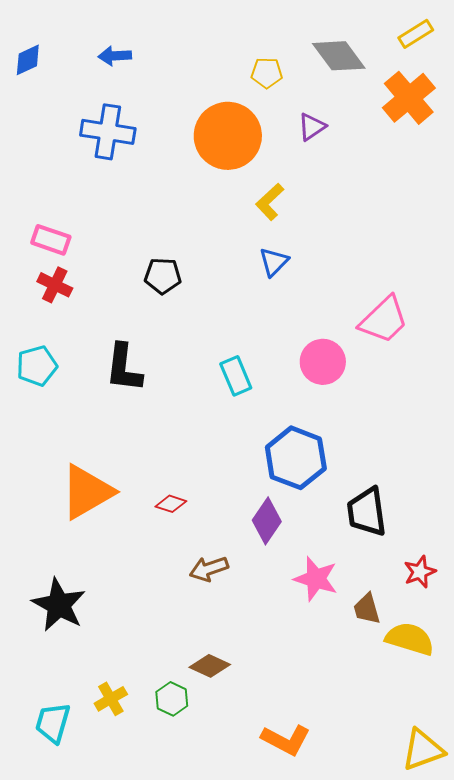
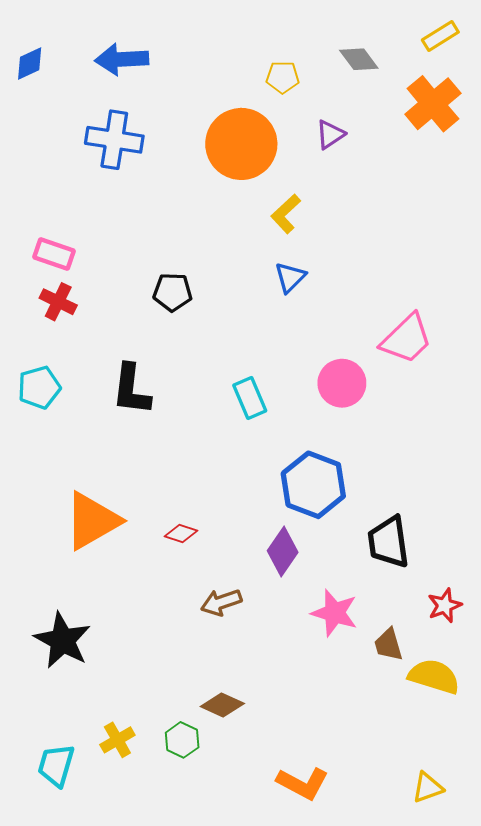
blue arrow: (115, 56) -> (122, 59), size x1.5
gray diamond: (339, 56) -> (359, 59), size x0.7
yellow triangle: (423, 750) -> (428, 788), moved, size x0.7

